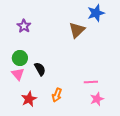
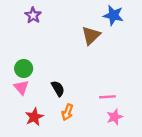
blue star: (96, 13) -> (113, 15), turned 30
purple star: (24, 26) -> (33, 15), moved
black semicircle: (40, 69) -> (58, 89), moved

